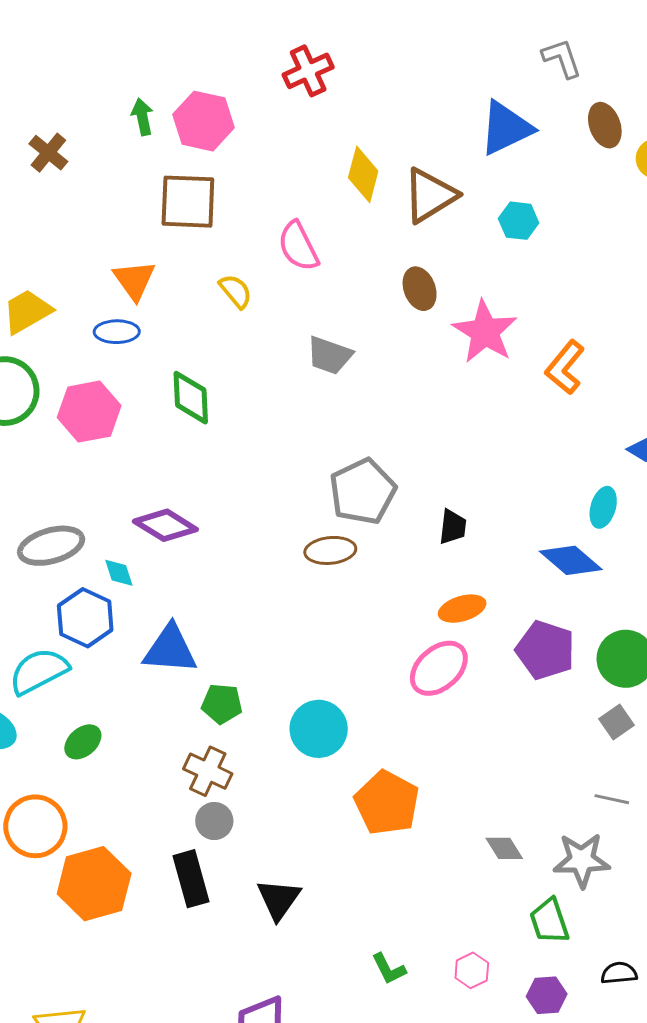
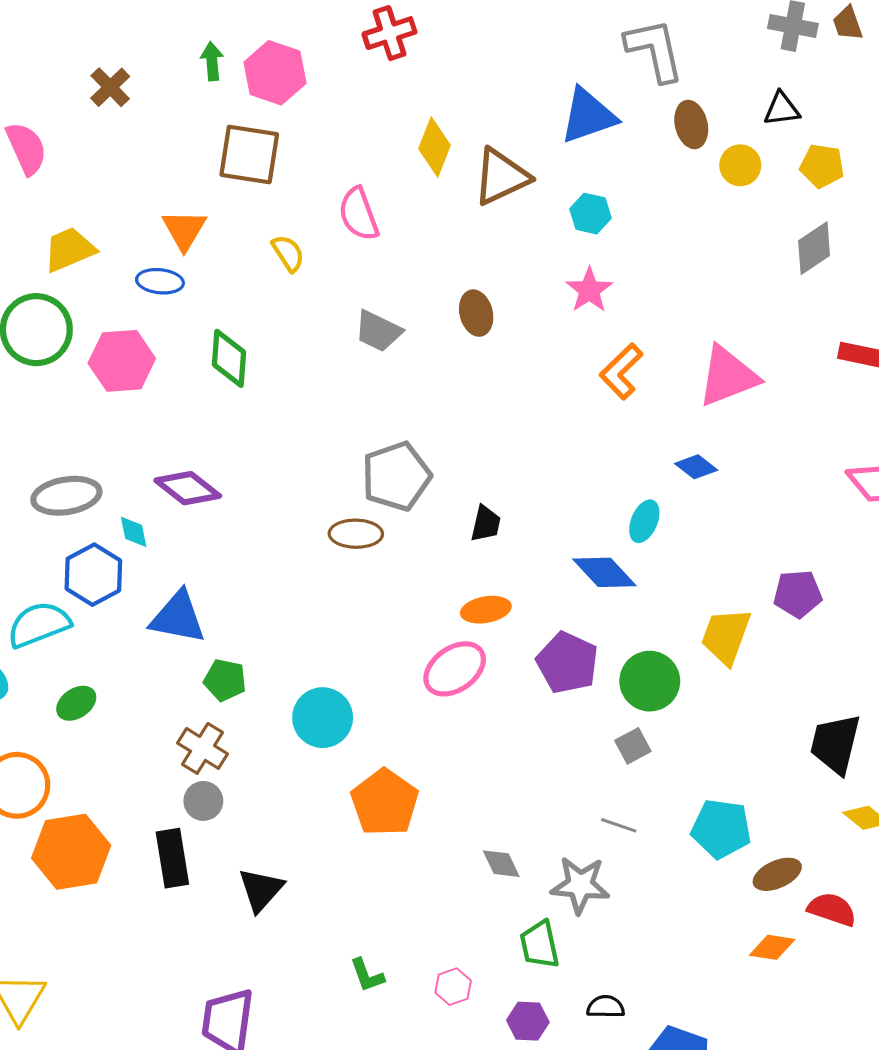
gray L-shape: (562, 58) -> (654, 50), size x1.5
brown ellipse: (420, 289) -> (476, 313), moved
pink star: (485, 332) -> (589, 290), moved, size x0.7

